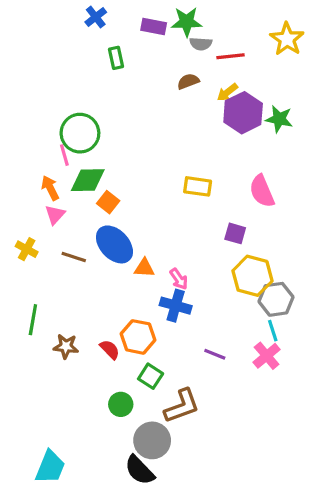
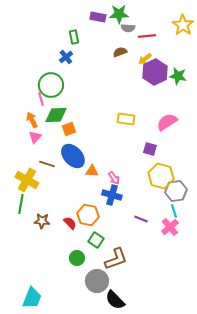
blue cross: (96, 17) -> (66, 57), moved
pink semicircle: (262, 191) -> (167, 122), turned 80
orange square: (108, 202) -> (69, 129), turned 32
yellow cross: (27, 249) -> (27, 180), moved, size x1.6
purple line: (215, 354) -> (141, 219), moved
black semicircle: (140, 470) -> (115, 300), moved

